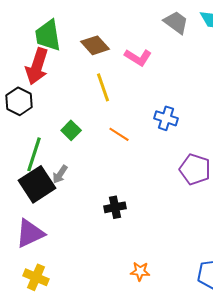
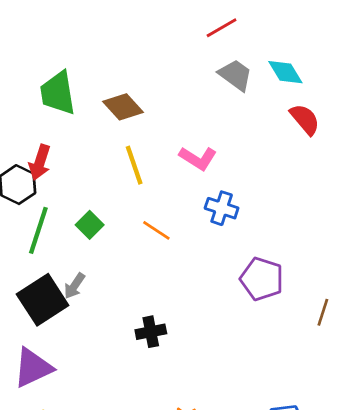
pink L-shape: (138, 57) -> (198, 158), moved
red arrow: (37, 66) -> (40, 162), moved, size x0.7
green line: (34, 154) -> (38, 230), moved

